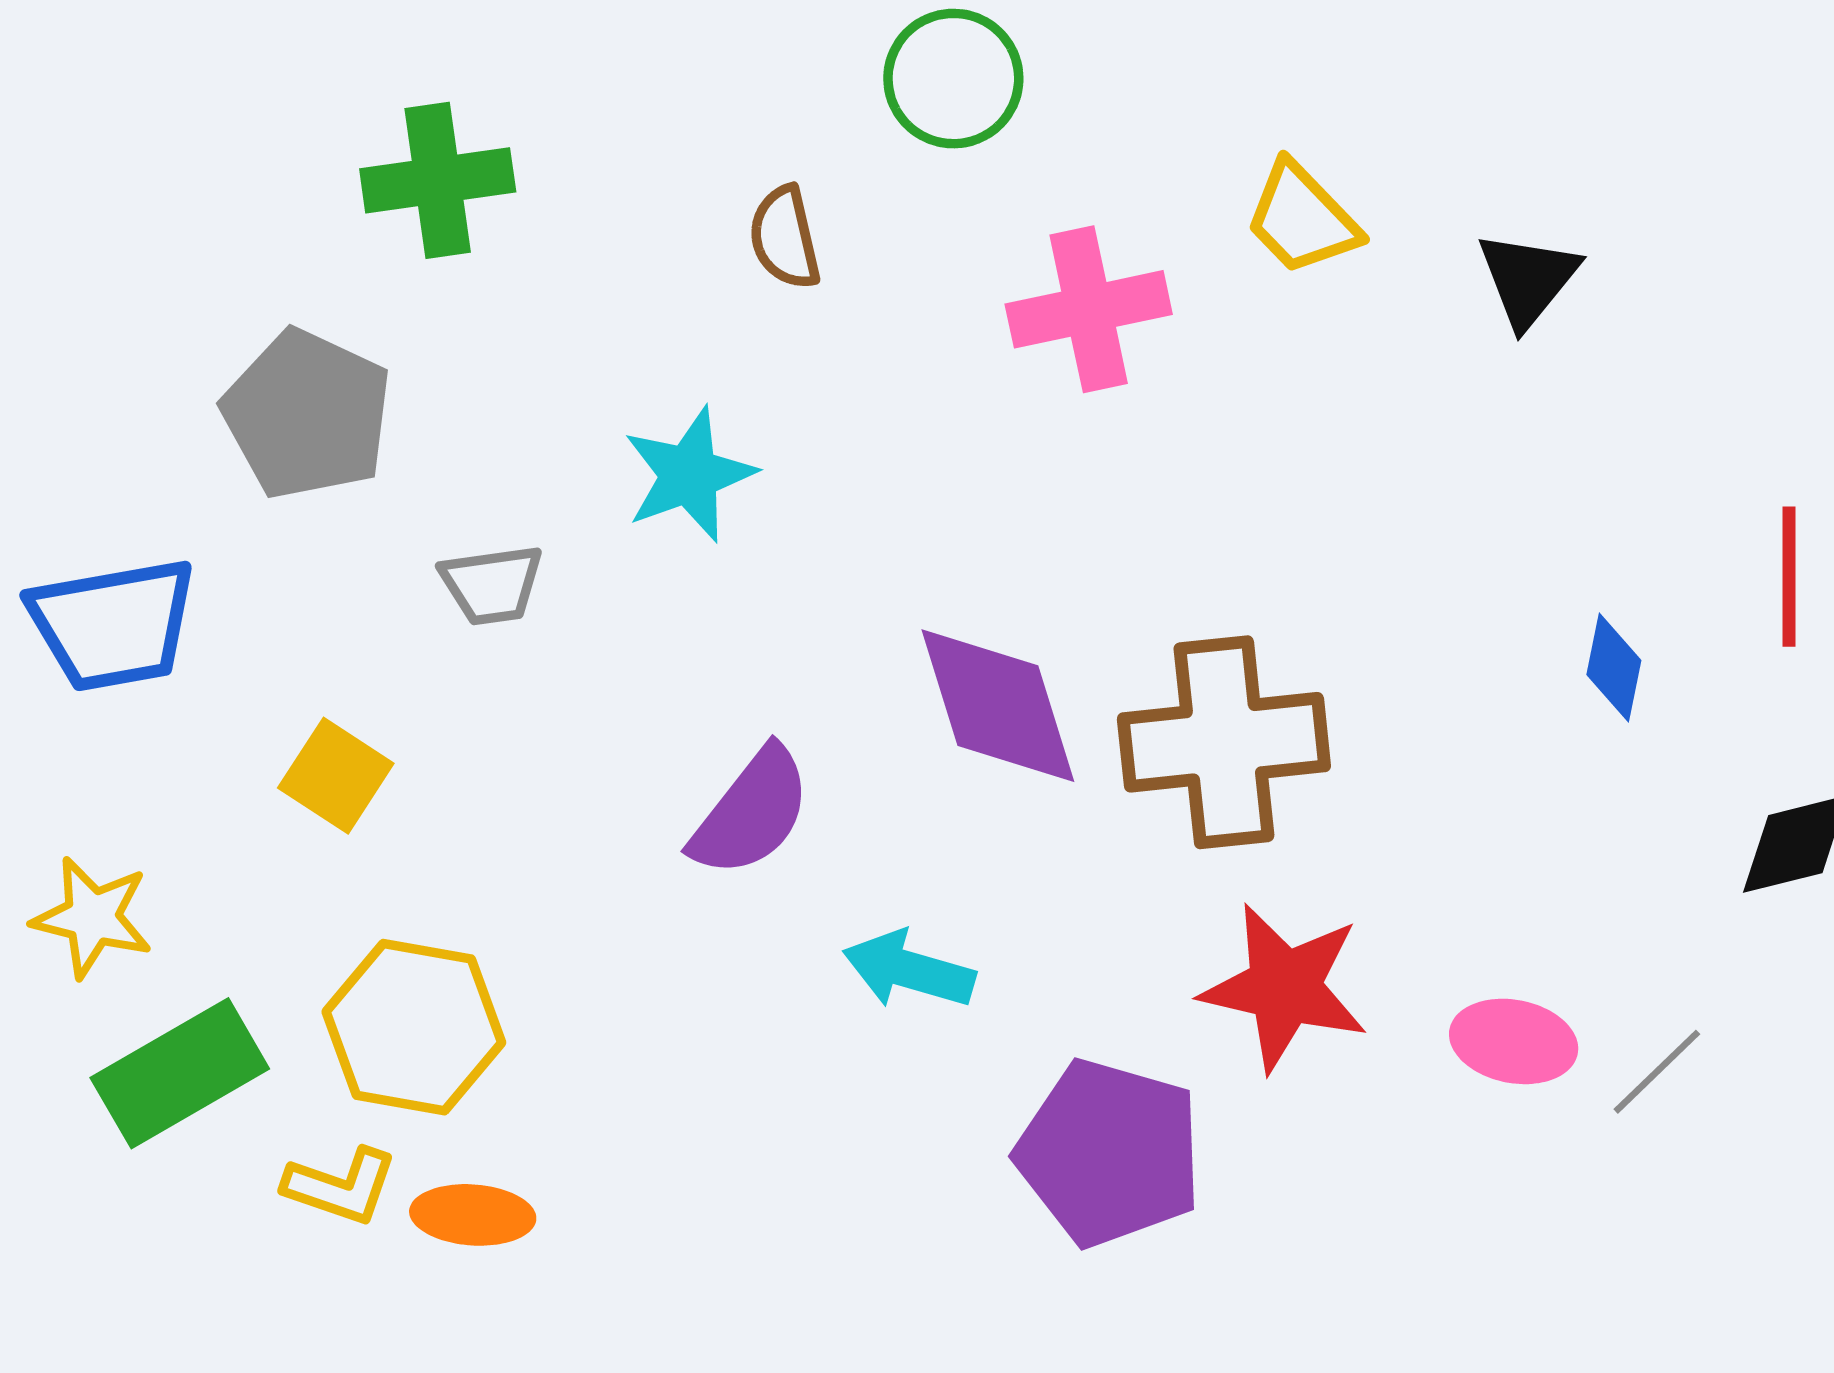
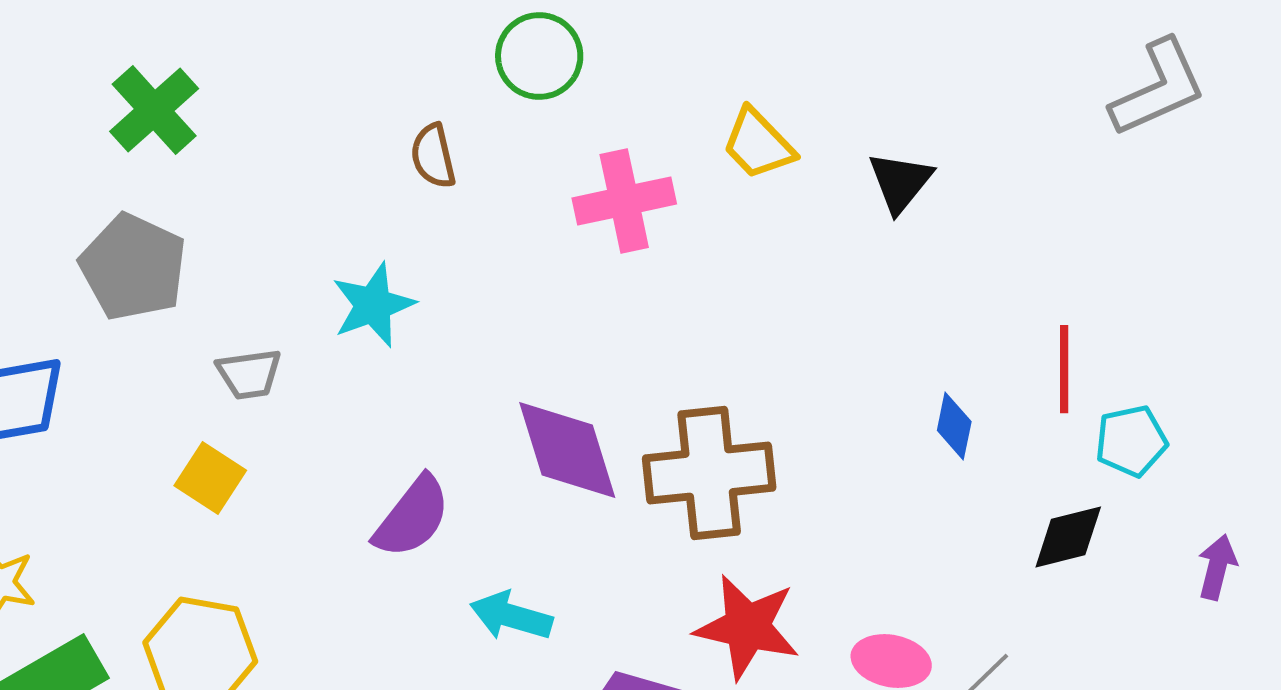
green cross: (438, 180) -> (154, 110), moved, turned -34
yellow square: (336, 776) -> (210, 478), moved

